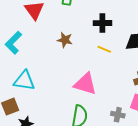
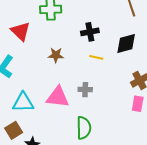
pink triangle: (85, 84) -> (58, 97), moved
gray cross: (118, 115) -> (85, 90), moved

